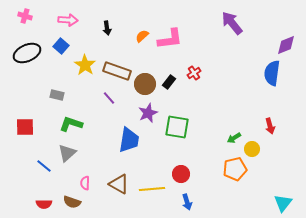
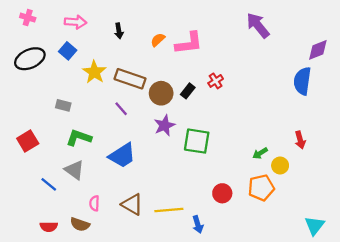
red square: (25, 127) -> (28, 141), turned -30
blue trapezoid: (129, 140) -> (122, 155), moved, turned 48
gray triangle: (67, 153) -> (74, 170), turned -42
red circle: (181, 174) -> (222, 193), moved
blue arrow: (187, 202) -> (198, 224), moved

